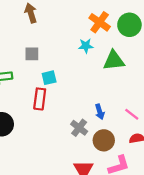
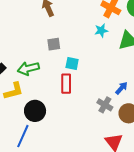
cyan square: (49, 78) -> (72, 64), turned 32
blue arrow: (100, 112) -> (121, 88), turned -112

